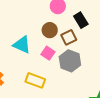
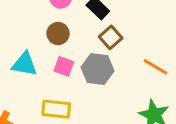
brown square: (69, 37) -> (111, 37), moved

